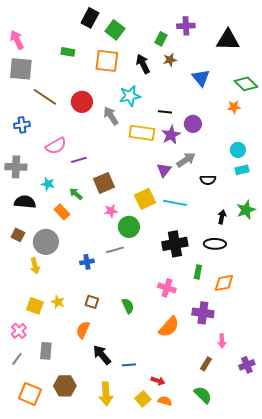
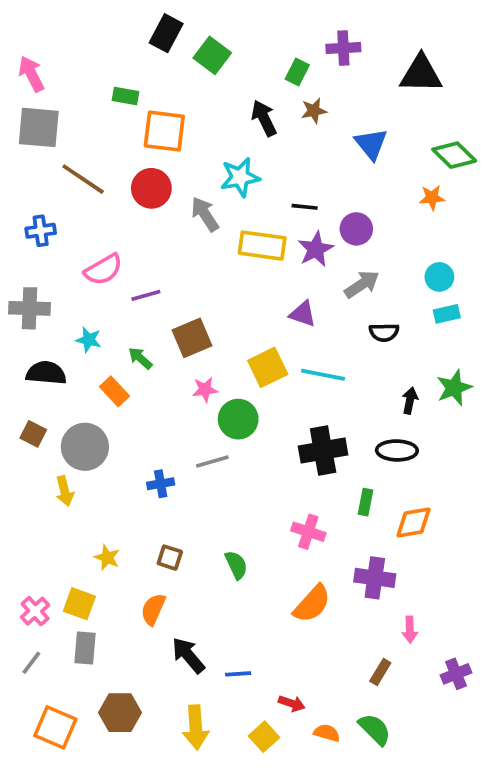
orange square: (107, 61) -> (164, 131), moved
gray arrow: (186, 160) -> (362, 284), moved
purple triangle: (164, 170) -> (303, 314), turned -49
yellow square: (35, 306) -> (79, 604), moved
orange semicircle: (165, 401) -> (327, 733), moved

